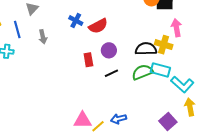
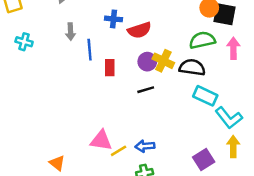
blue cross: (76, 21) -> (114, 19), turned -32
blue line: (17, 30) -> (90, 50), moved
yellow cross: (164, 45) -> (163, 61), moved
red rectangle: (88, 60) -> (110, 68), moved
green semicircle: (142, 72) -> (202, 40), moved

